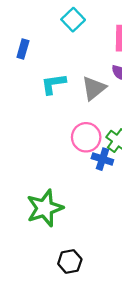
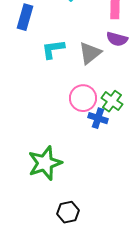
blue rectangle: (23, 49) -> (25, 17), size x1.4

